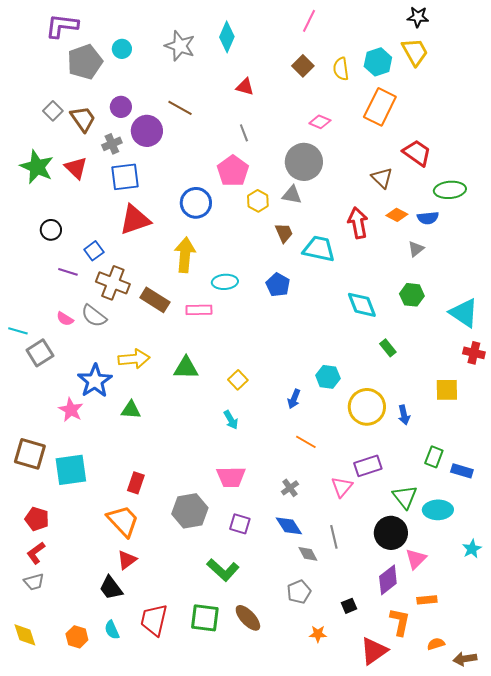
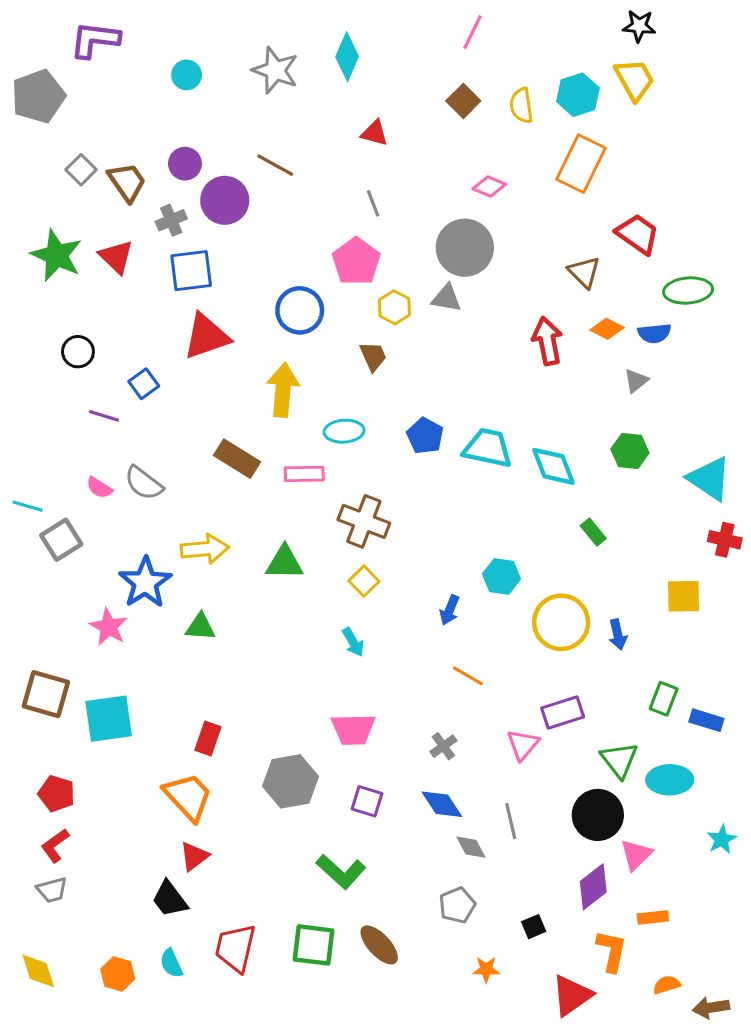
gray pentagon: (85, 62) -> (38, 96), moved
brown trapezoid: (284, 233) -> (373, 356), moved
cyan trapezoid: (319, 249) -> (488, 448), moved
brown cross: (113, 283) -> (364, 521), moved

